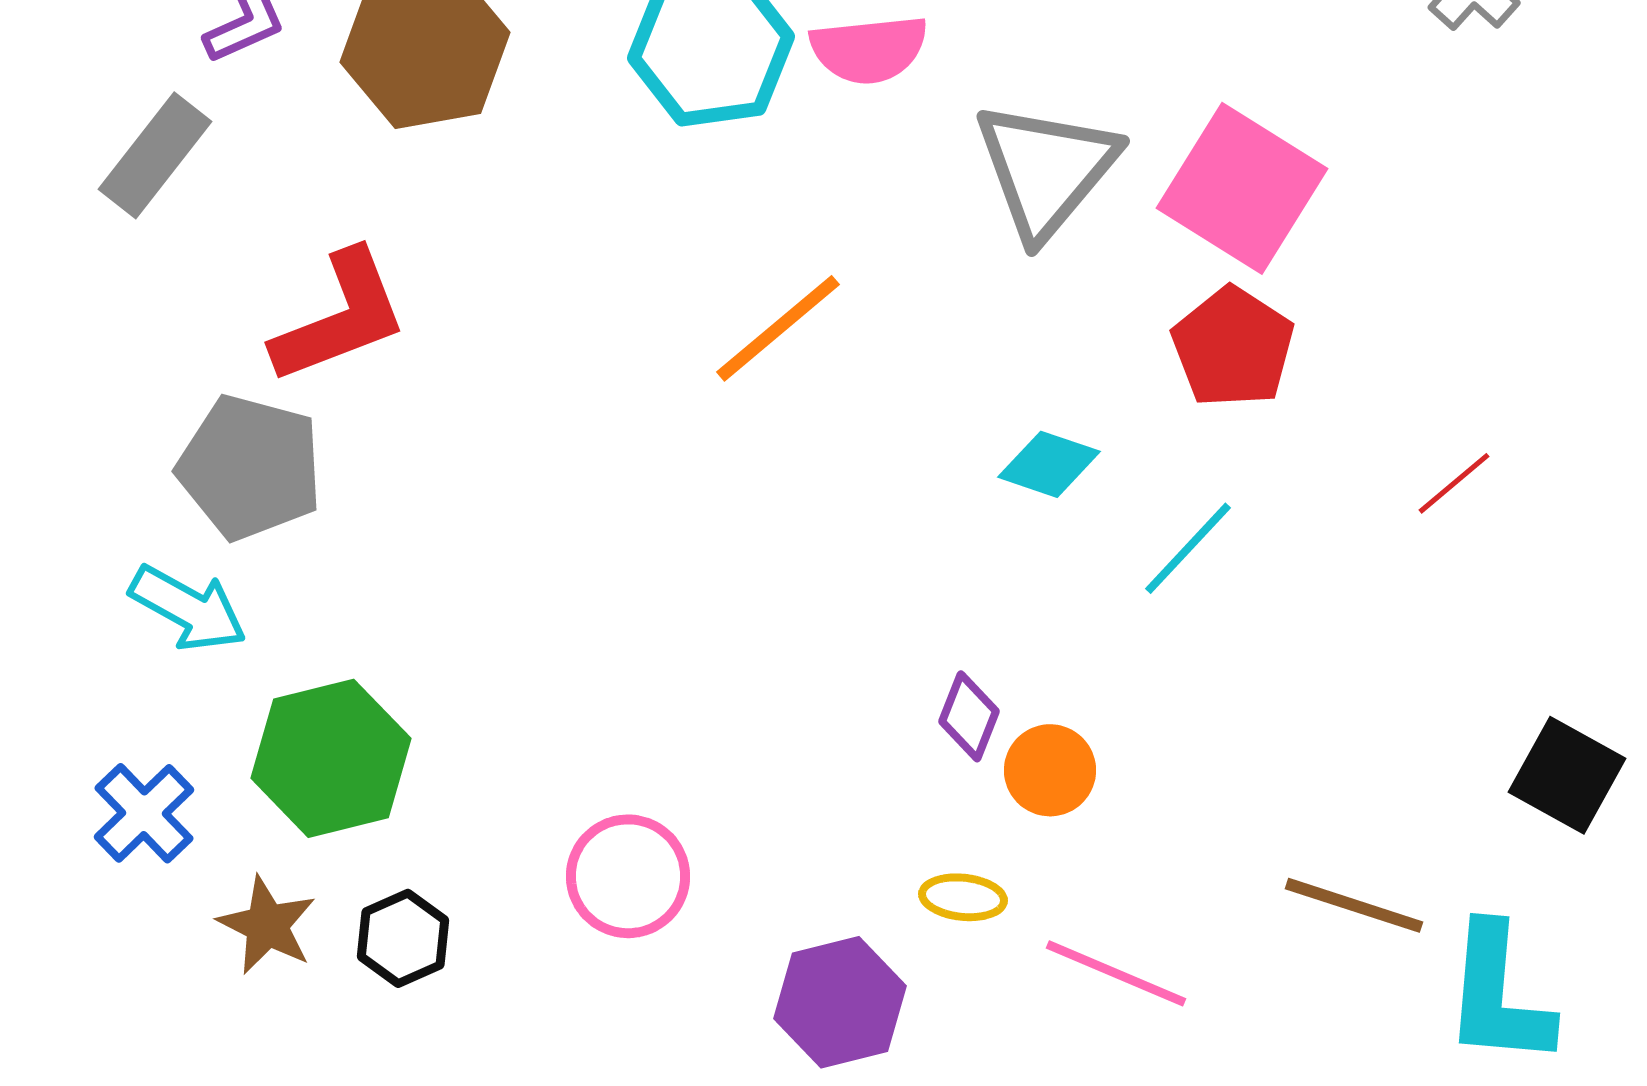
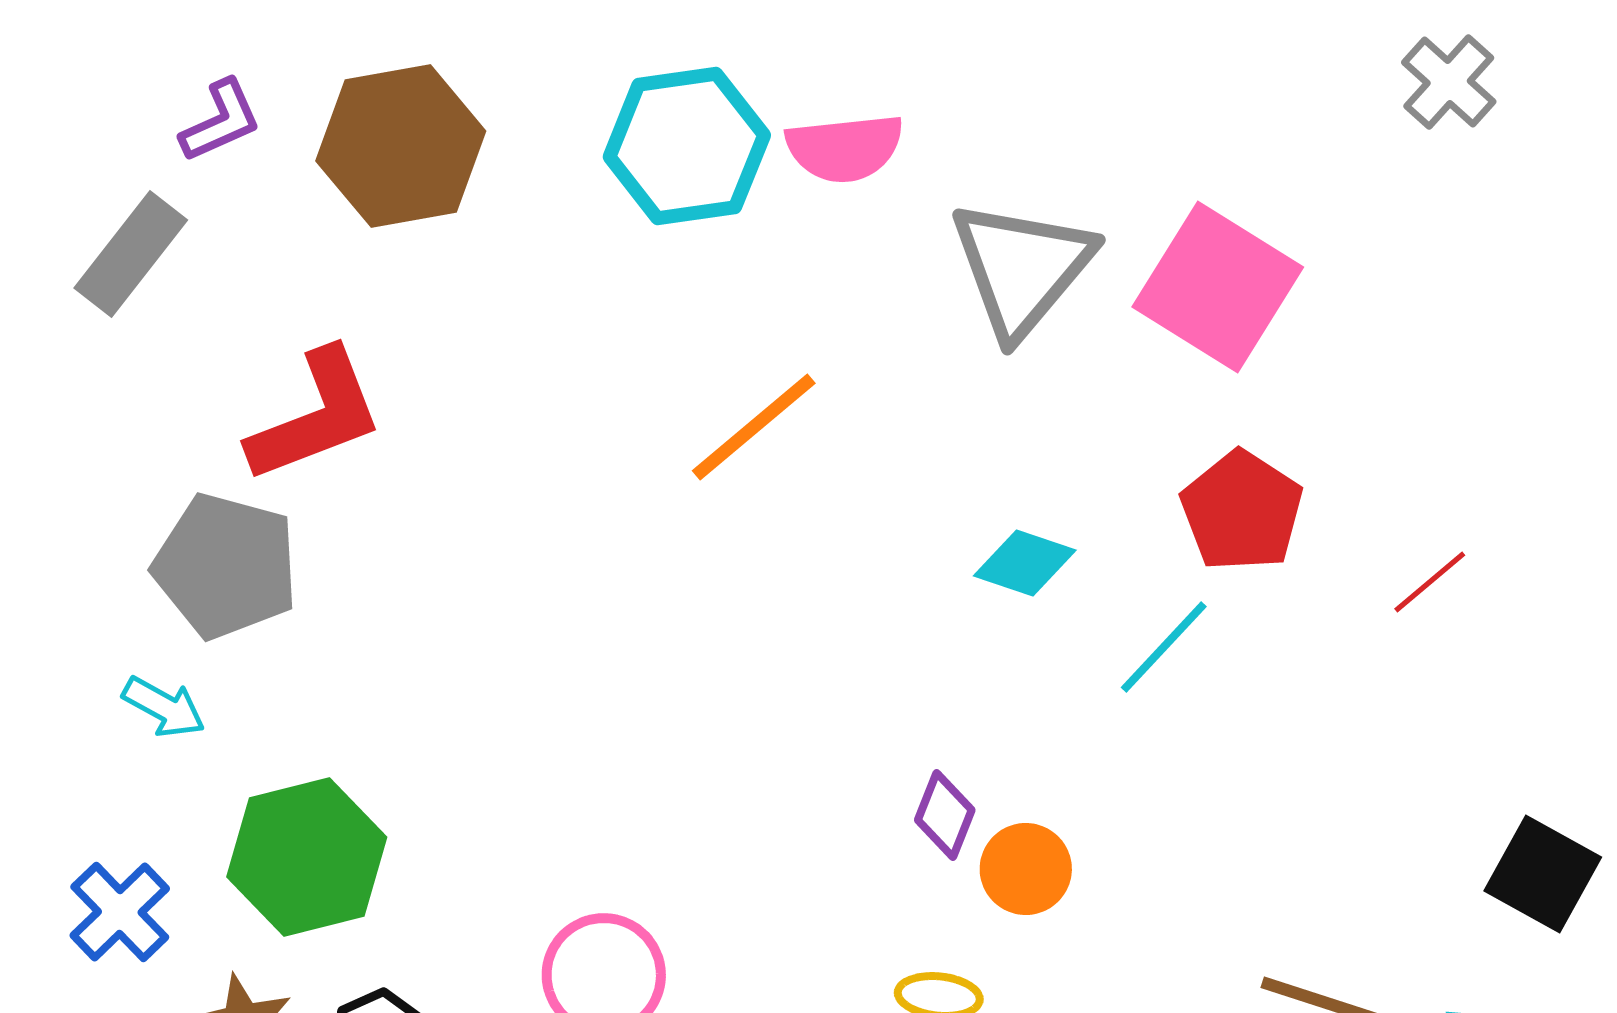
red pentagon: (1233, 347) -> (1242, 511), moved
cyan arrow: (188, 608) -> (164, 707), size x0.7

